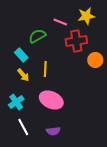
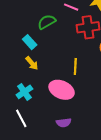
yellow line: (45, 69) -> (75, 66), moved
white line: (23, 127) -> (21, 118), moved

